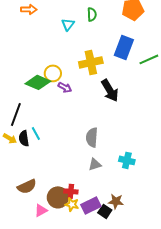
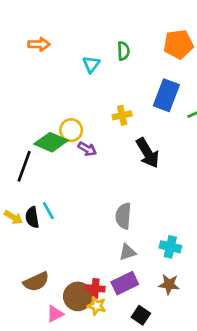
yellow cross: (91, 62) -> (122, 115), size x0.6
black line: (16, 114) -> (24, 166), moved
brown star: (116, 201) -> (169, 284), moved
purple rectangle: (91, 205) -> (125, 283), moved

